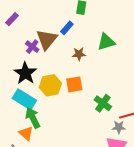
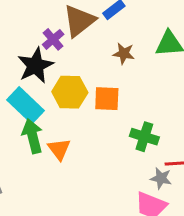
purple cross: (32, 47) -> (53, 39), moved
green cross: (103, 103) -> (144, 137), turned -30
orange triangle: (26, 133) -> (59, 149), moved

